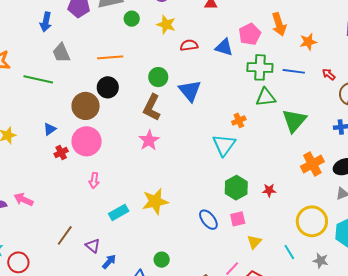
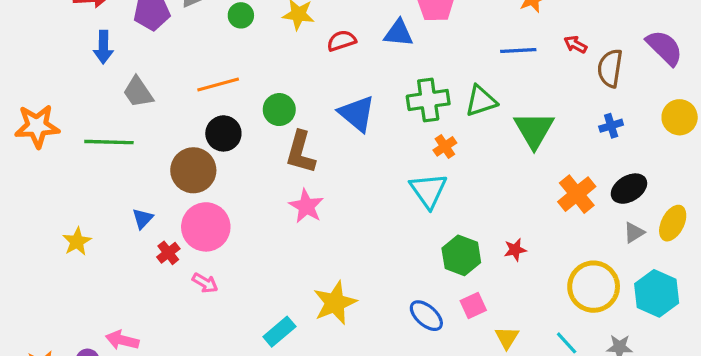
green cross: (260, 67) -> (428, 100), moved
green circle: (158, 77) -> (279, 110), moved
pink arrow: (94, 180) -> (205, 283), moved, turned -56

